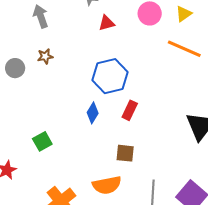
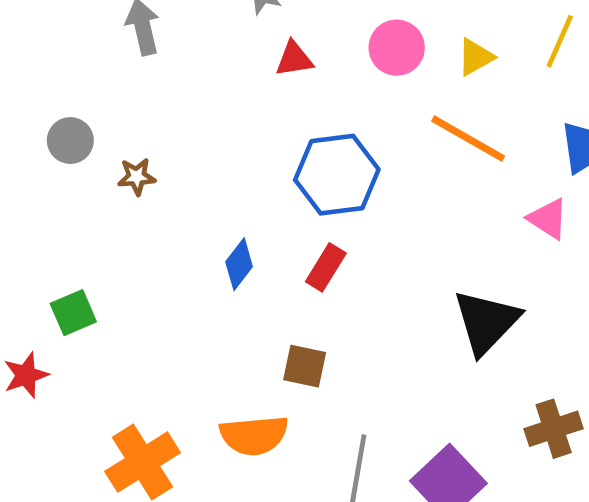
brown star: (45, 56) -> (137, 177), moved
blue hexagon: (110, 76) -> (337, 175), moved
green square: (42, 141) -> (73, 313), moved

